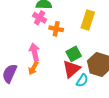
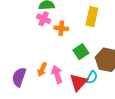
pink arrow: (34, 52) -> (57, 74), moved
red triangle: (71, 69) -> (78, 82), moved

